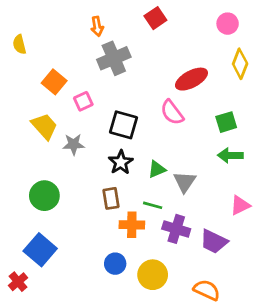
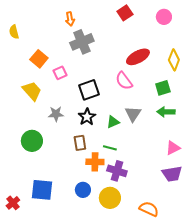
red square: (155, 18) -> (125, 13), moved
yellow diamond: (240, 64) -> (174, 60), moved
black square: (123, 125) -> (89, 90), turned -35
gray star: (74, 144) -> (56, 114), moved
gray triangle: (185, 182) -> (133, 114), moved
purple cross: (176, 229) -> (117, 171), moved
purple trapezoid: (214, 241) -> (172, 174), moved, turned -35
blue square: (40, 250) -> (42, 190), moved, turned -35

